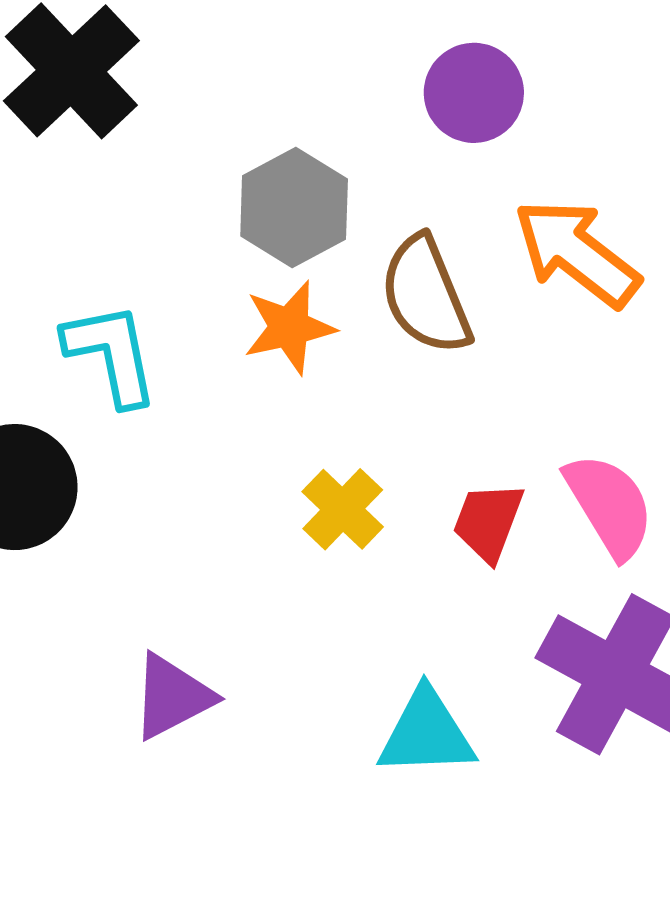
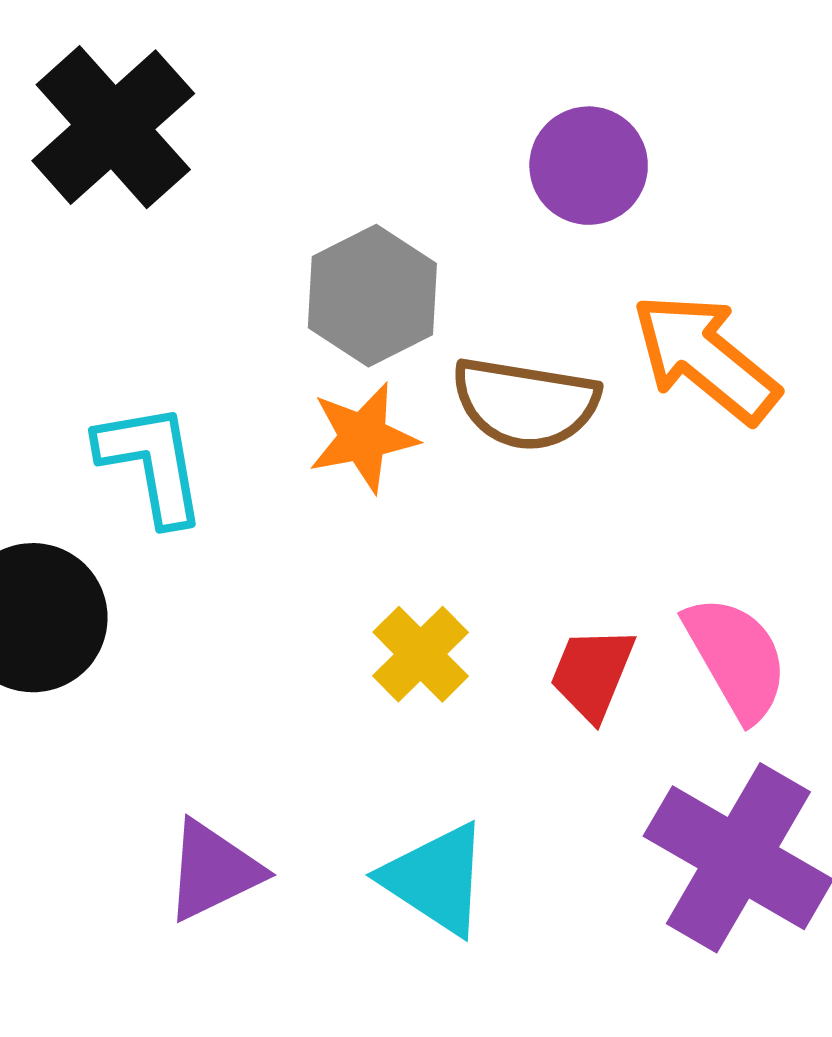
brown semicircle: (426, 295) -> (525, 403), turned -60
cyan triangle: (426, 733) -> (436, 879), moved, turned 34

